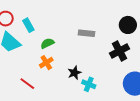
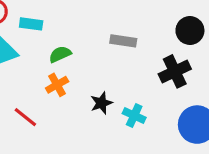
cyan rectangle: (28, 25) -> (31, 24), turned -56
cyan cross: (89, 84) -> (134, 115), moved

